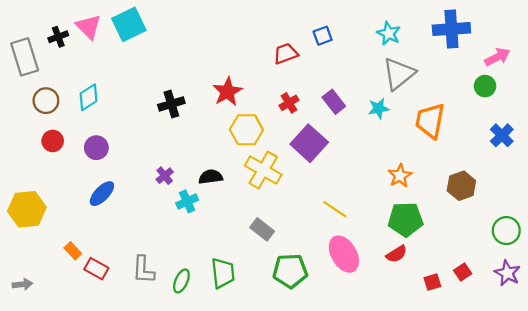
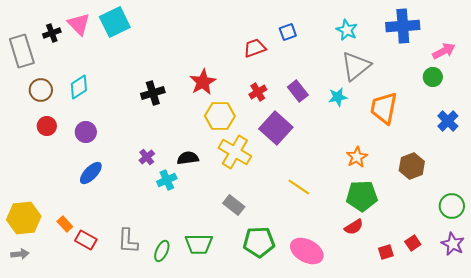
yellow hexagon: (27, 209) -> (24, 218), moved
pink ellipse: (344, 254) -> (307, 251), moved, turned -32
green trapezoid: (223, 273) -> (199, 244), turned 96

